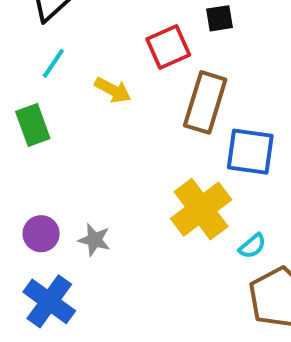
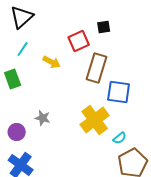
gray star: (94, 240) -> (43, 118), moved

